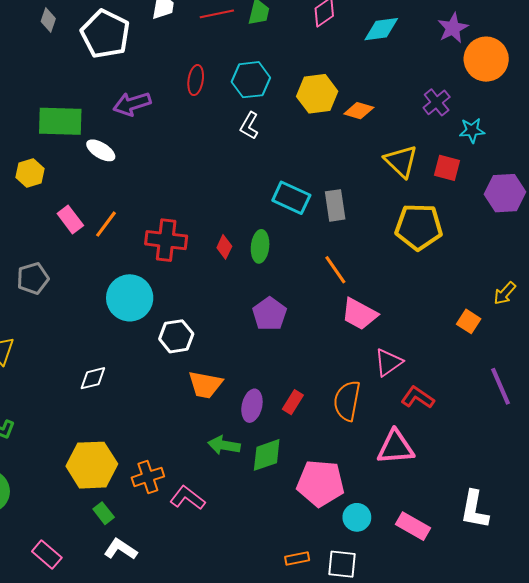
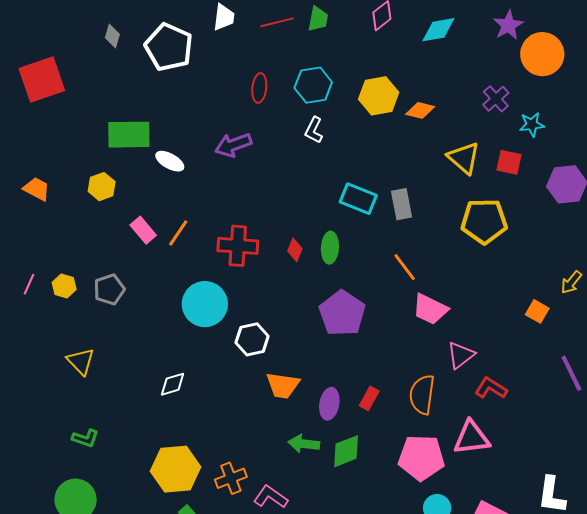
purple arrow: (132, 104) -> (233, 145), moved
purple pentagon: (269, 314) -> (342, 313), size x1.4
pink pentagon: (321, 483) -> (421, 458), moved

